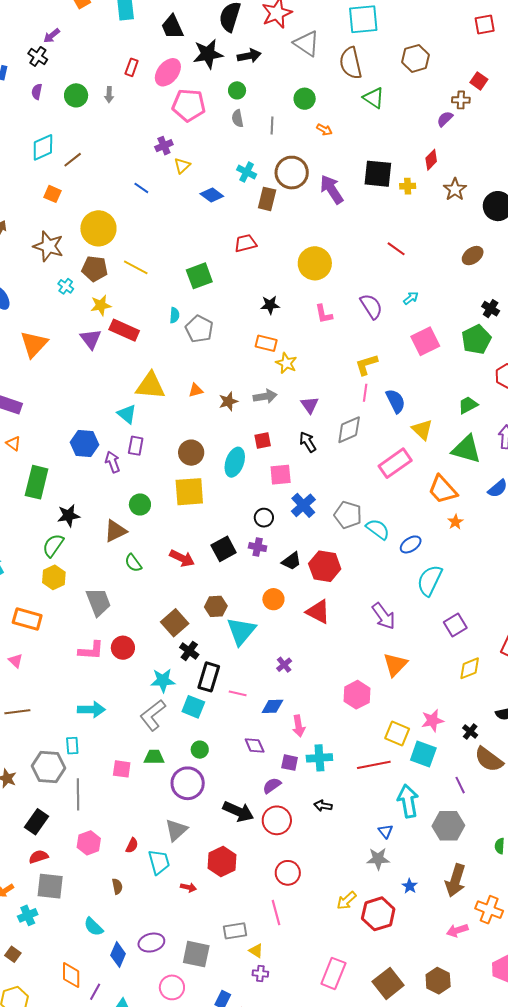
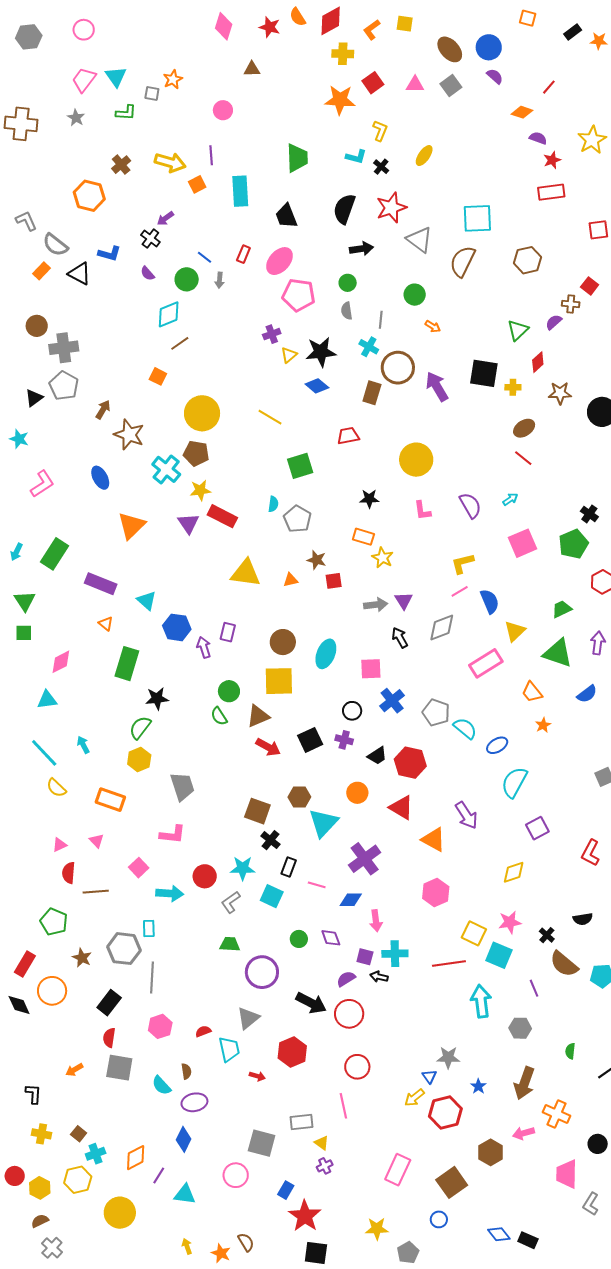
black star: (208, 54) -> (321, 352), moved
brown semicircle: (351, 63) -> (462, 261), turned 36
purple semicircle: (37, 92) -> (148, 273), turned -56
green triangle: (374, 98) -> (518, 330), moved, turned 40
cyan diamond: (43, 147) -> (169, 314), moved
cyan cross: (247, 172) -> (369, 347), moved
blue line: (141, 188) -> (204, 257), moved
brown star: (455, 189) -> (560, 393), turned 30
brown star: (48, 246) -> (129, 435), moved
red line: (396, 249) -> (523, 458), moved
brown ellipse: (473, 256) -> (524, 428), moved
yellow line: (136, 267) -> (270, 417), moved
cyan cross: (66, 286) -> (166, 469), size x1.8
pink line: (365, 393) -> (460, 591), turned 48
gray arrow: (265, 396) -> (376, 605), moved
brown star: (228, 401) -> (317, 560), moved, turned 30
cyan triangle: (127, 414) -> (147, 600), moved
yellow triangle: (422, 430) -> (515, 631), turned 30
red square: (263, 441) -> (334, 581), moved
orange trapezoid: (443, 490) -> (532, 692), size x0.7
brown triangle: (115, 531) -> (258, 716), moved
green semicircle: (133, 563) -> (219, 716), moved
brown square: (175, 623) -> (257, 811), turned -32
red circle: (123, 648) -> (205, 876), moved
orange triangle: (395, 664) -> (434, 839), moved, turned -48
purple cross: (284, 665) -> (365, 859), size x2.0
yellow diamond: (470, 668) -> (514, 872), moved
black rectangle: (209, 677) -> (289, 867), size x0.7
gray L-shape: (153, 715) -> (231, 902), size x0.7
green circle: (200, 750) -> (299, 939), moved
pink square: (122, 769) -> (139, 868), moved, turned 36
black arrow: (323, 806) -> (379, 977), moved
gray hexagon: (448, 826) -> (520, 1028), size x0.7
blue triangle: (386, 831) -> (429, 1077), moved
red semicircle: (132, 845) -> (203, 1031), turned -140
red semicircle: (38, 857) -> (109, 1038), turned -66
cyan cross: (28, 915) -> (96, 1154), moved
cyan semicircle: (93, 927) -> (161, 1085), moved
purple ellipse: (151, 943) -> (194, 1102), moved
purple cross: (260, 974) -> (325, 1166), turned -35
orange diamond: (71, 975) -> (136, 1158), turned 60
brown hexagon: (438, 981) -> (491, 1152), moved

